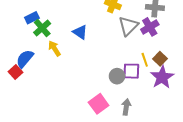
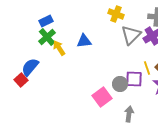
blue rectangle: (32, 18) -> (46, 21), moved
blue triangle: (80, 32) -> (84, 41), turned -42
yellow arrow: (54, 48) -> (59, 48), moved
pink square: (99, 104) -> (102, 97), moved

